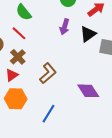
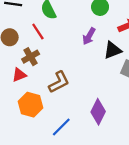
purple diamond: (88, 91) -> (98, 112), turned 45
orange hexagon: (16, 99) -> (30, 105), moved
blue line: (48, 114) -> (61, 127), moved

